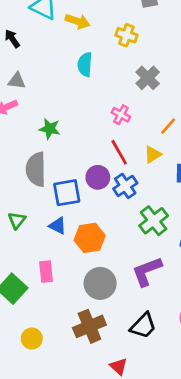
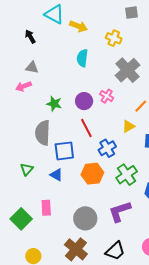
gray cross: (148, 78) -> (128, 70), size x1.4
red line: (119, 152) -> (86, 128), moved
purple circle: (98, 177) -> (84, 101), moved
orange hexagon: (90, 238) -> (92, 174), moved
brown cross: (89, 326) -> (76, 249), turned -30

